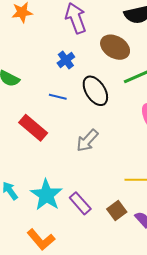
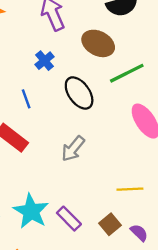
blue line: (58, 97) -> (26, 99), moved, turned 60

